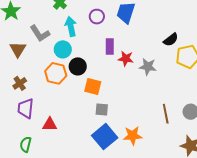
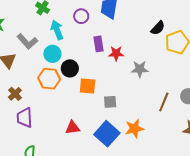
gray star: (148, 67) -> (140, 69), moved
gray square: (102, 110) -> (110, 102), moved
brown line: (166, 114) -> (164, 102), turned 42
red triangle: (50, 124) -> (73, 128), moved

